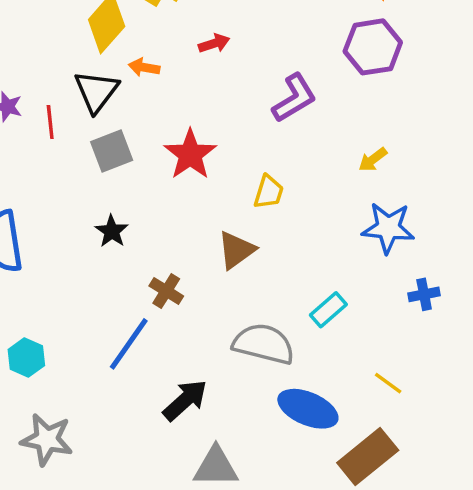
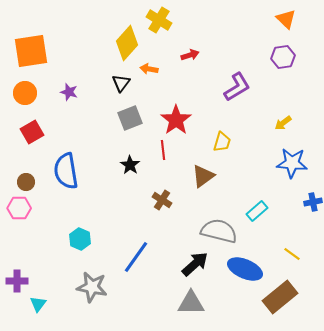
purple hexagon: (373, 47) -> (283, 57), size x0.7
black triangle: (96, 91) -> (121, 83), size x0.7
red line: (50, 122) -> (163, 150), moved
blue line: (129, 344) -> (136, 257), moved
black arrow: (185, 400) -> (195, 264), moved

